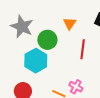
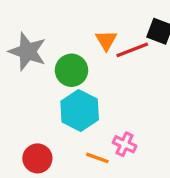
red line: (83, 49) -> (132, 50), moved, turned 66
cyan hexagon: (36, 61) -> (80, 111), moved

